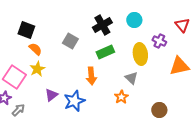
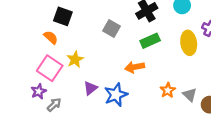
orange semicircle: (35, 49) -> (51, 37), moved
orange arrow: (91, 76) -> (135, 67), turned 84
gray triangle: (131, 78) -> (190, 95), moved

